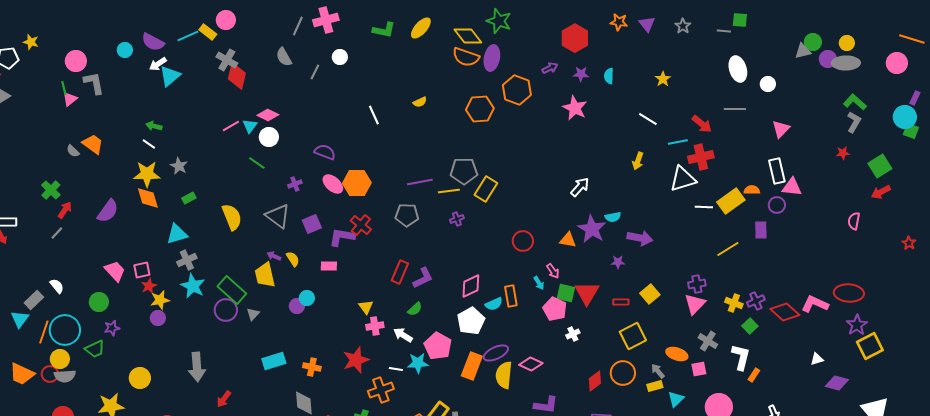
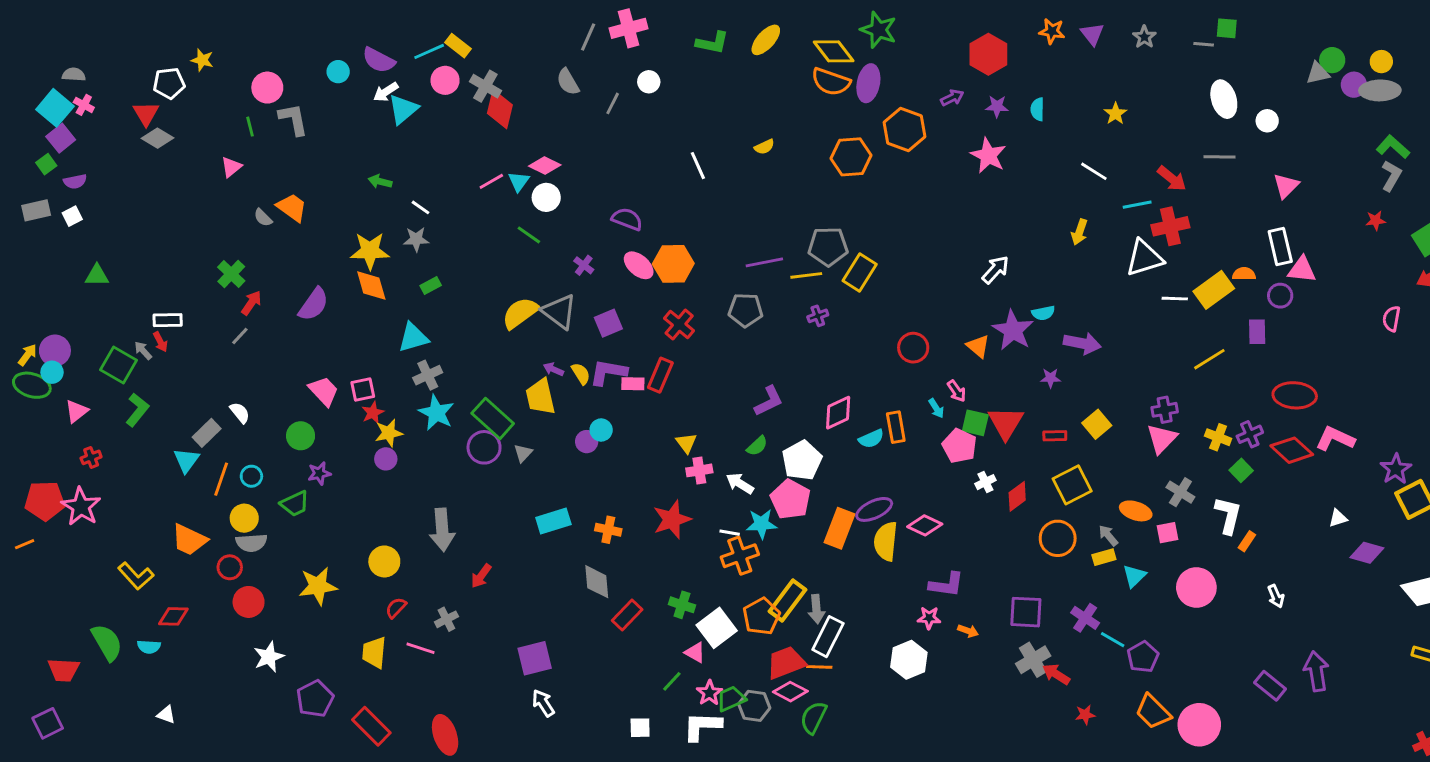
pink circle: (226, 20) -> (445, 80), moved
pink triangle: (70, 99) -> (231, 167), moved
white line: (149, 144) -> (420, 207), moved
gray star: (179, 166) -> (416, 239), turned -30
purple cross: (295, 184) -> (584, 265), turned -32
yellow semicircle: (232, 217) -> (520, 313), moved, turned -104
purple L-shape: (342, 237) -> (608, 372), moved
orange triangle: (568, 240) -> (978, 346), turned 30
red rectangle: (400, 272) -> (660, 375), moved
red ellipse: (849, 293) -> (1295, 395), moved
white pentagon: (471, 321) -> (802, 460), moved
cyan circle: (65, 330) -> (251, 476), size x0.5
red circle: (50, 374) -> (230, 567), moved
yellow circle: (140, 378) -> (384, 561), moved
red diamond: (595, 381) -> (1017, 496), moved
orange cross: (381, 390) -> (740, 556), moved

